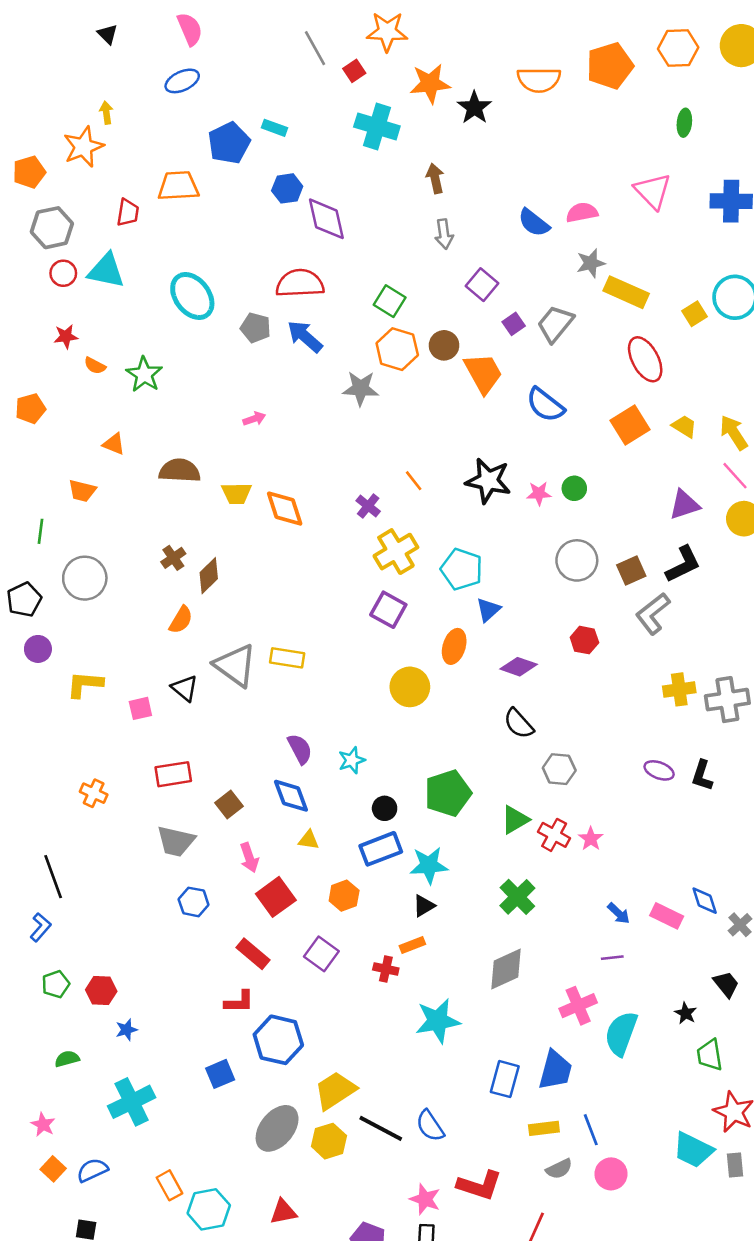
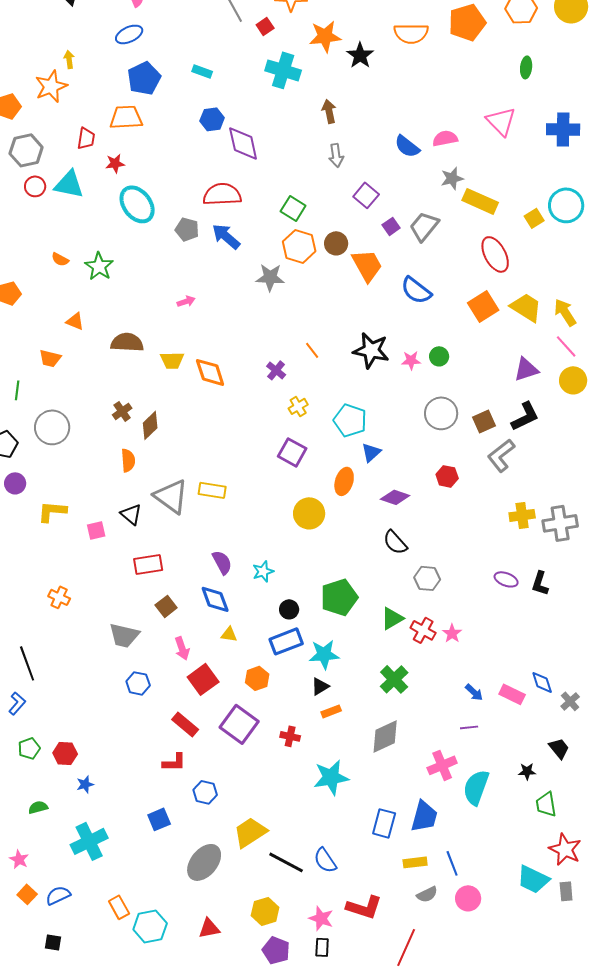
blue pentagon: (229, 143) -> (144, 78), moved
red star: (66, 336) -> (115, 163), moved
yellow trapezoid: (684, 426) -> (526, 307), size x1.6
yellow cross: (396, 552) -> (298, 406), size x0.6
orange semicircle: (181, 620) -> (128, 460), turned -35
red rectangle: (173, 774) -> (148, 564), moved
orange rectangle: (412, 945) -> (331, 711), moved
purple square: (321, 954) -> (239, 724), size x1.4
black star: (686, 1013) -> (527, 771), turned -30
blue hexagon: (278, 1040) -> (205, 792), size x0.6
yellow hexagon: (329, 1141) -> (265, 911), moved

